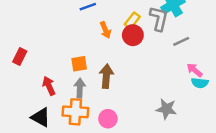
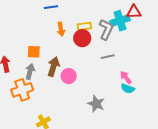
yellow rectangle: (132, 21) -> (84, 26), turned 32
gray line: (181, 41) -> (108, 57), moved
orange cross: (75, 112) -> (22, 90), turned -35
pink circle: (108, 119) -> (69, 76), moved

